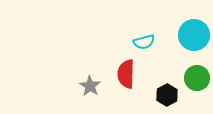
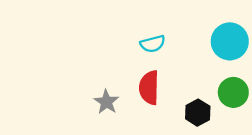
cyan semicircle: (144, 42) -> (153, 44), moved

